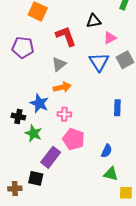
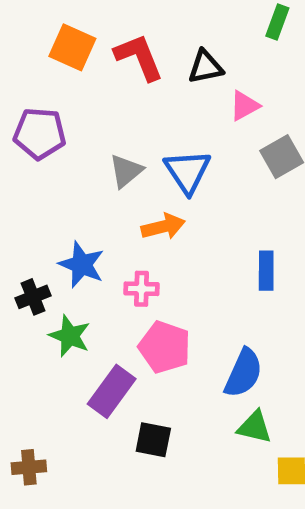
red L-shape: (66, 36) -> (139, 57), moved
blue triangle: (99, 62) -> (187, 171), moved
orange arrow: (62, 87) -> (163, 227), moved
black cross: (18, 117) -> (33, 297), turned -32
blue semicircle: (107, 151) -> (243, 373), size x1.5
black square: (36, 178) -> (153, 440), moved

